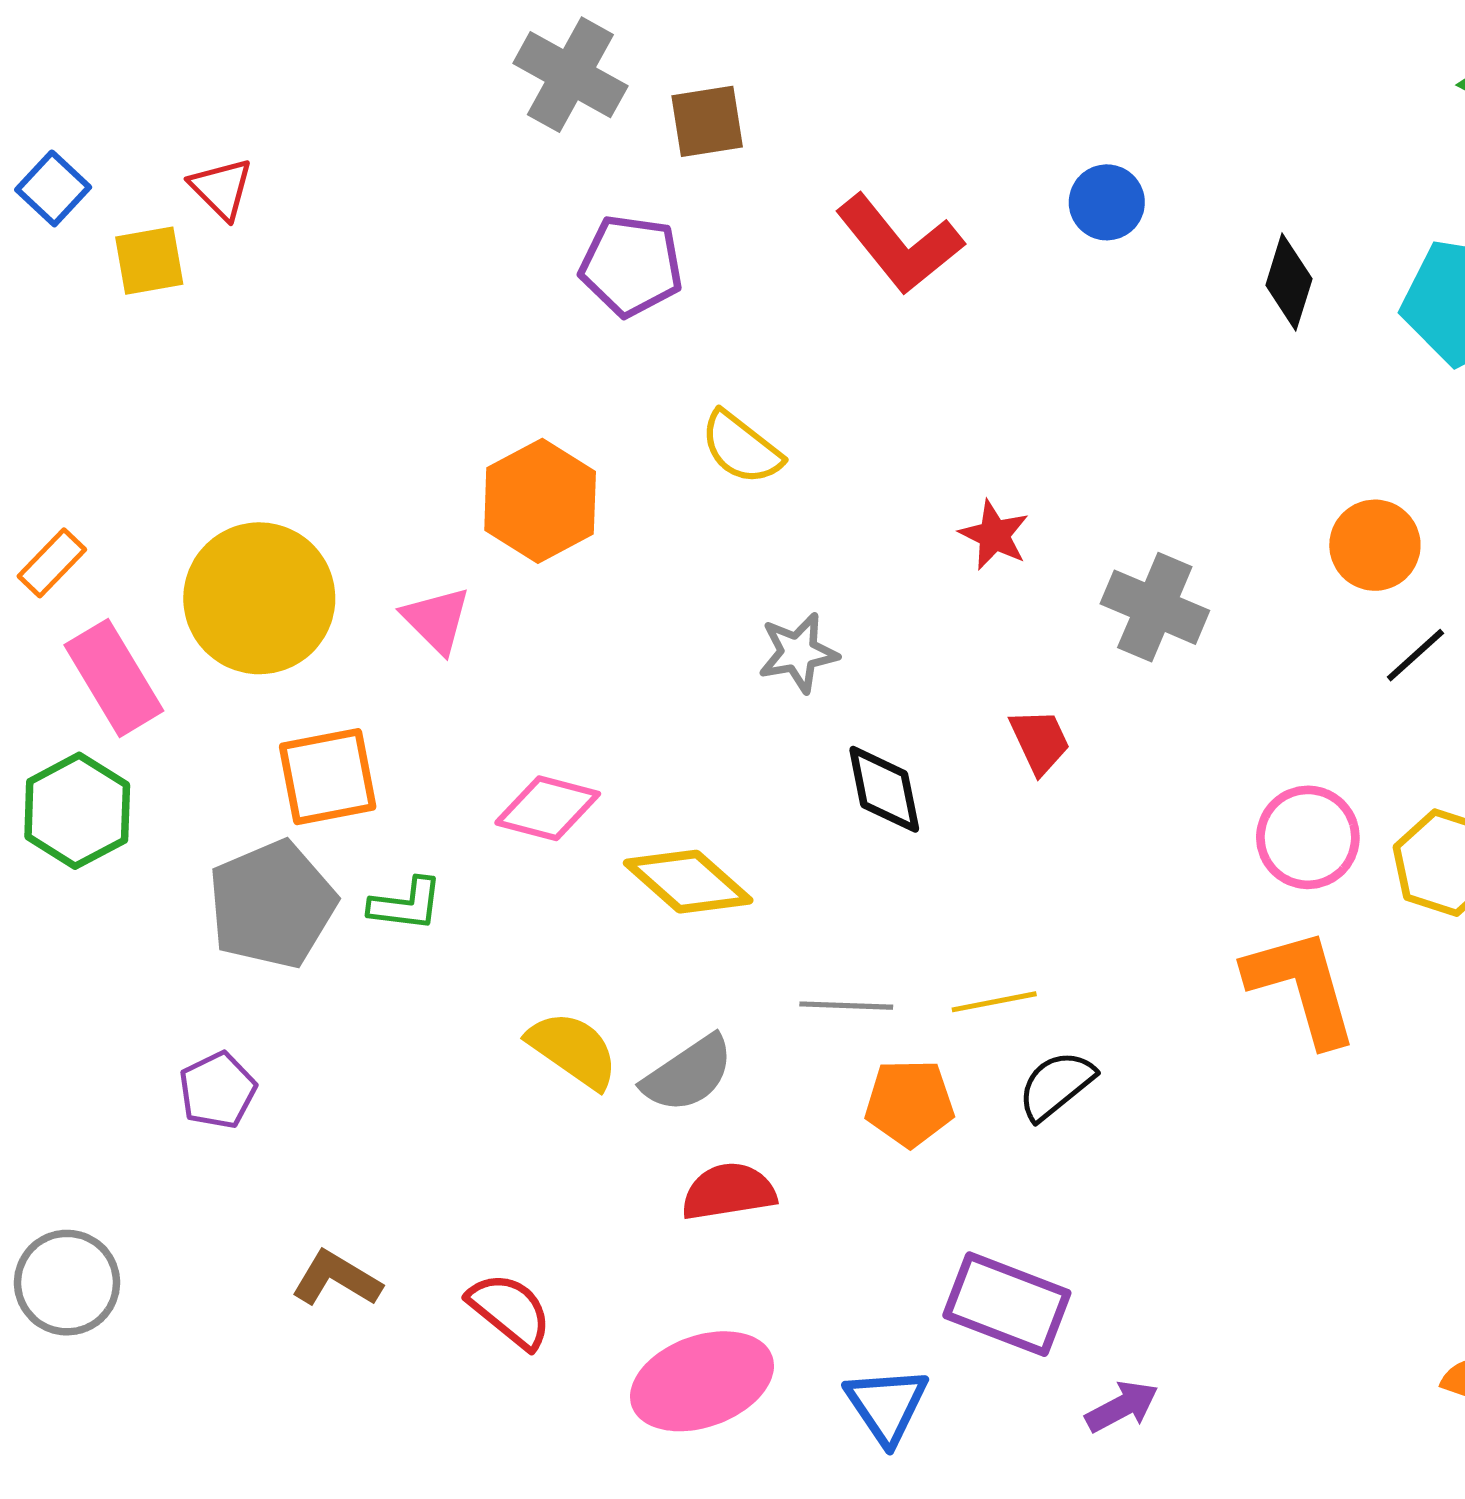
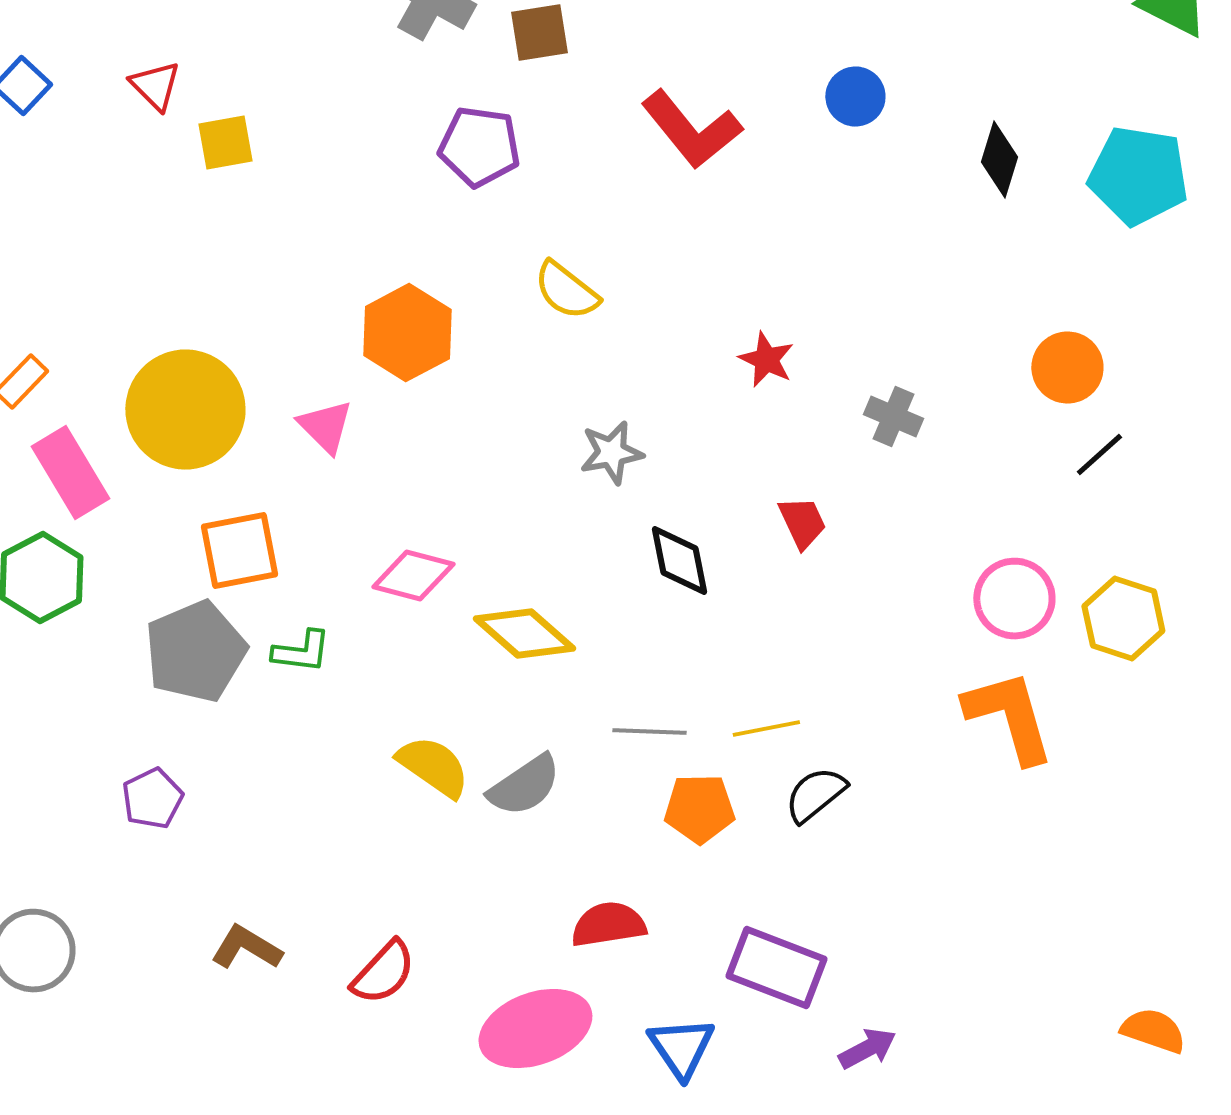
yellow square: (149, 261) -> (225, 143), moved
gray cross: (1155, 607) -> (893, 417), size x0.7
red semicircle: (729, 1192) -> (608, 925), moved
red semicircle: (510, 1310) -> (383, 973), turned 94

